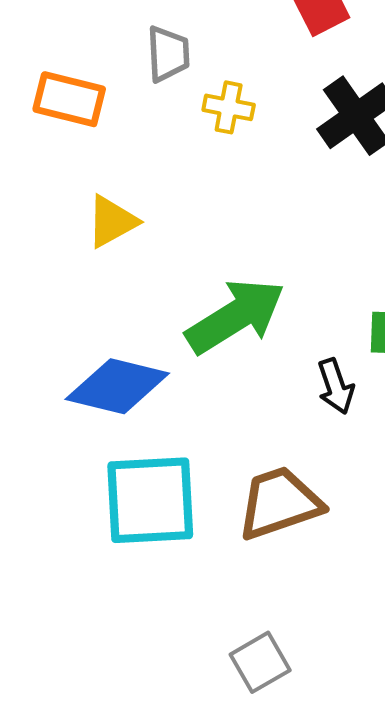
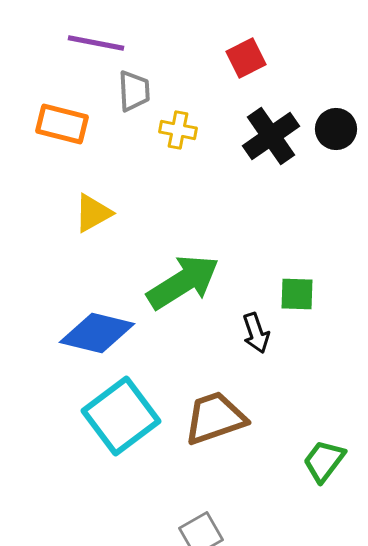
cyan square: (150, 500) -> (121, 416), turned -34

